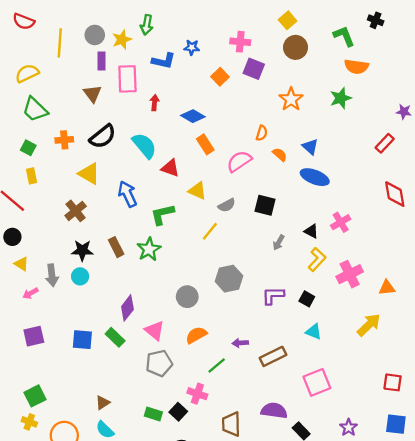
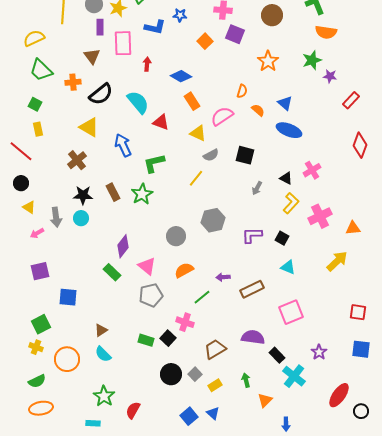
purple star: (404, 112) -> (330, 76), moved
orange cross: (64, 140) -> (73, 82), moved
yellow triangle: (197, 191) -> (198, 133), moved
red diamond: (395, 194) -> (360, 145), turned 30
blue square: (82, 340) -> (68, 297), moved
brown trapezoid: (231, 424) -> (215, 349), turned 60

